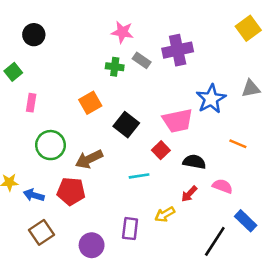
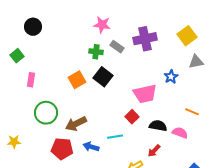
yellow square: (248, 28) -> (187, 36), moved
gray triangle: (251, 89) -> (196, 62), moved
blue star: (211, 99) -> (171, 77), size x0.6
black square: (126, 125) -> (103, 77), moved
pink semicircle: (223, 186) -> (180, 133), moved
blue arrow: (34, 195) -> (91, 147), moved

